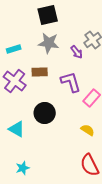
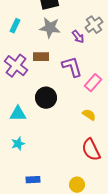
cyan rectangle: (14, 49) -> (15, 26), moved, turned -48
cyan triangle: (17, 129) -> (18, 114), turned -30
cyan star: (23, 168) -> (18, 144), moved

